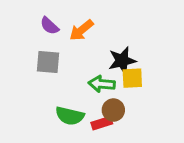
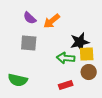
brown circle: (113, 110) -> (89, 72), moved
green semicircle: (70, 116) -> (18, 80), moved

